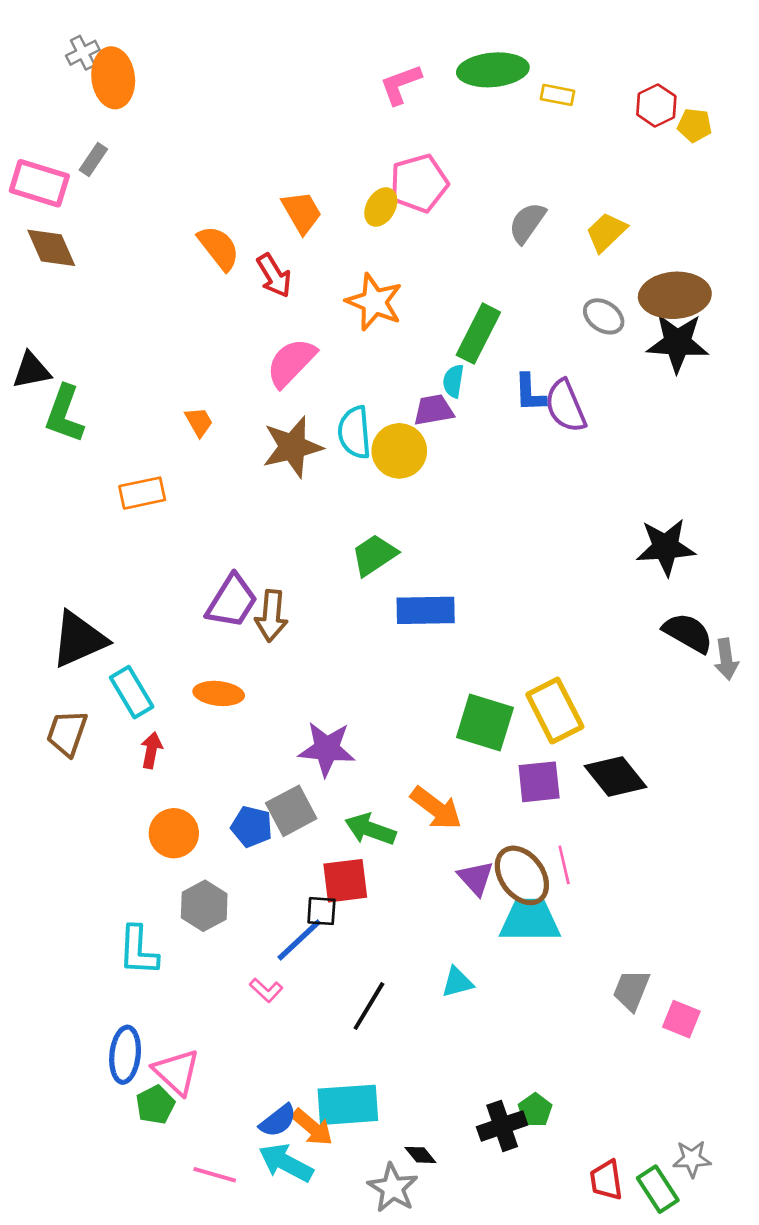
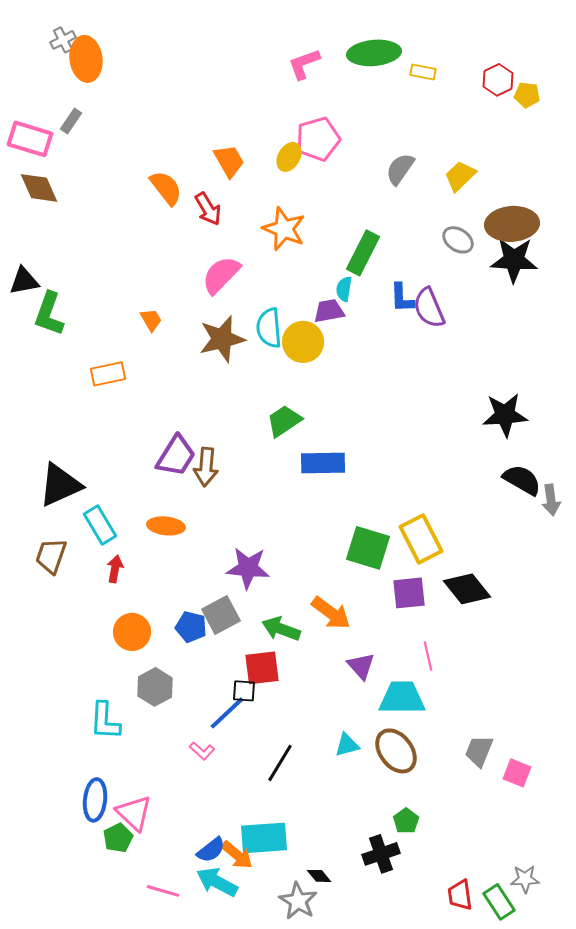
brown ellipse: (522, 875) -> (396, 751), moved
green pentagon: (535, 1110) -> (406, 821), moved

